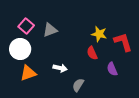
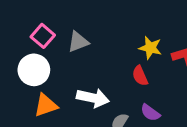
white arrow: (60, 68) -> (93, 98), size x1.5
purple semicircle: (112, 69) -> (150, 113), moved, turned -32

